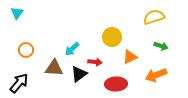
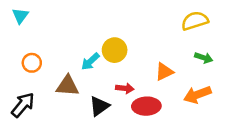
yellow circle: (112, 37) -> (115, 50), moved
red arrow: (95, 62) -> (125, 88), moved
black triangle: (79, 74) -> (99, 106), moved

